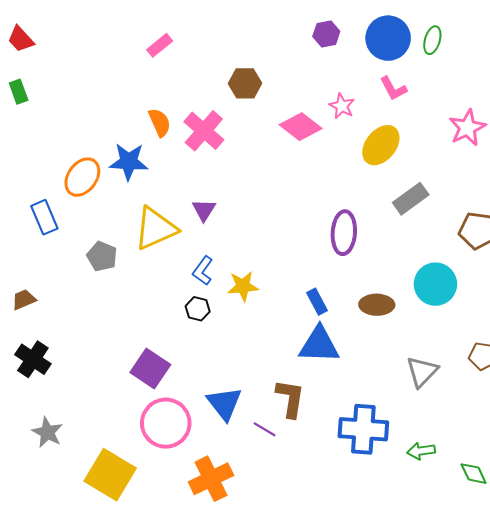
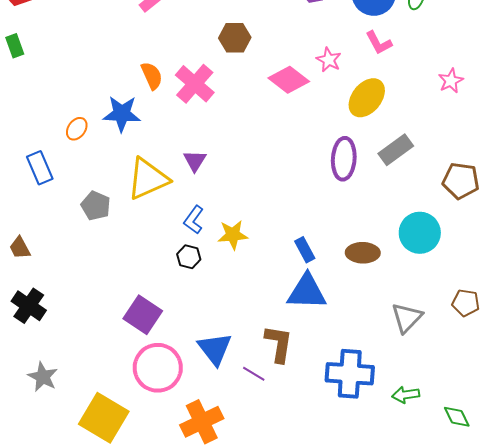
pink star: (467, 128) -> (451, 81), size x0.7
orange ellipse: (82, 177) -> (77, 129), size x0.6
purple ellipse: (344, 233) -> (344, 159), moved
brown trapezoid: (24, 300) -> (20, 248), turned -95

